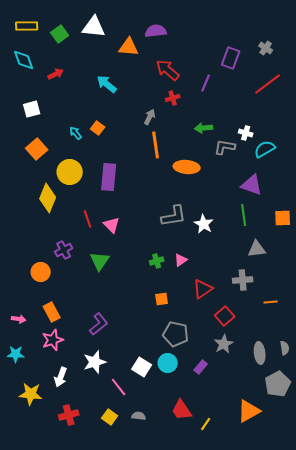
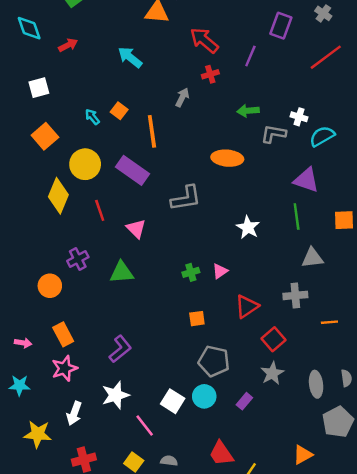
orange line: (156, 145) -> (152, 131), moved
purple rectangle: (109, 177) -> (132, 170), turned -60
gray L-shape: (174, 216) -> (186, 198), moved
red line: (88, 219) -> (100, 210), moved
green triangle: (100, 261) -> (122, 272), turned 50
orange triangle: (249, 411) -> (303, 455), size x0.7

